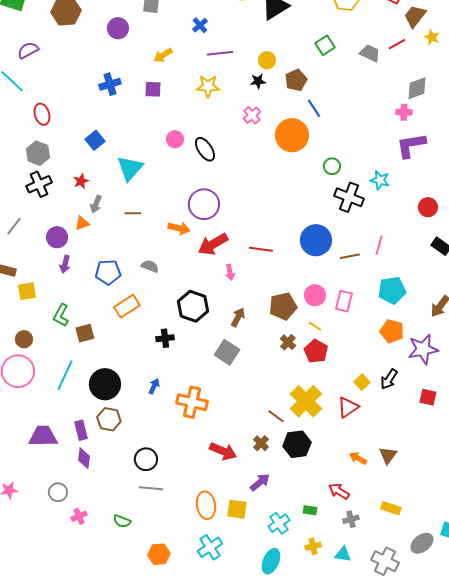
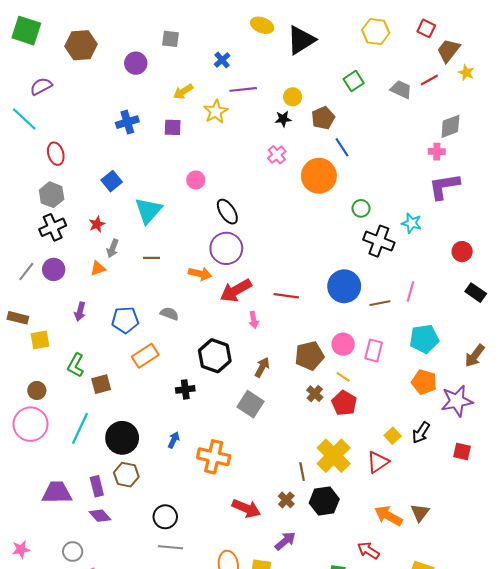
yellow star: (208, 86) -> (216, 112), moved, turned -30
black ellipse: (205, 149) -> (227, 212), moved
purple circle: (57, 237) -> (54, 269), moved
brown line: (276, 416) -> (302, 472), turned 42
purple diamond: (84, 458) -> (100, 516), turned -50
orange arrow: (358, 458) -> (388, 516), size x1.5

